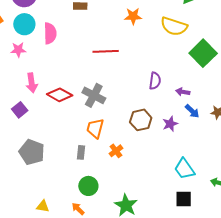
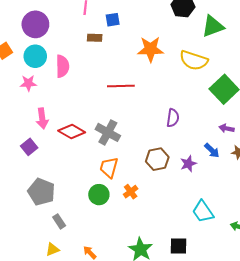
orange star: (133, 16) -> (151, 49), size x1.4
purple arrow: (183, 92) -> (226, 128), moved
gray rectangle: (81, 152) -> (59, 221), moved, turned -40
green circle: (88, 186) -> (99, 195), moved
black square: (184, 199) -> (178, 246), moved
yellow triangle: (43, 206) -> (52, 249), turned -32

